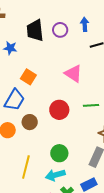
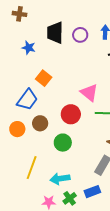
pink triangle: (73, 74) -> (89, 93), moved
green circle: (59, 153) -> (63, 143), moved

